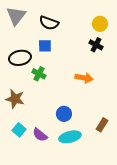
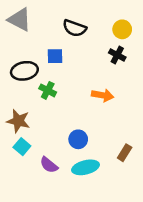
gray triangle: (16, 16) -> (20, 20), turned -40
black semicircle: (49, 23) -> (75, 28), moved
cyan square: (19, 130) -> (22, 147), moved

